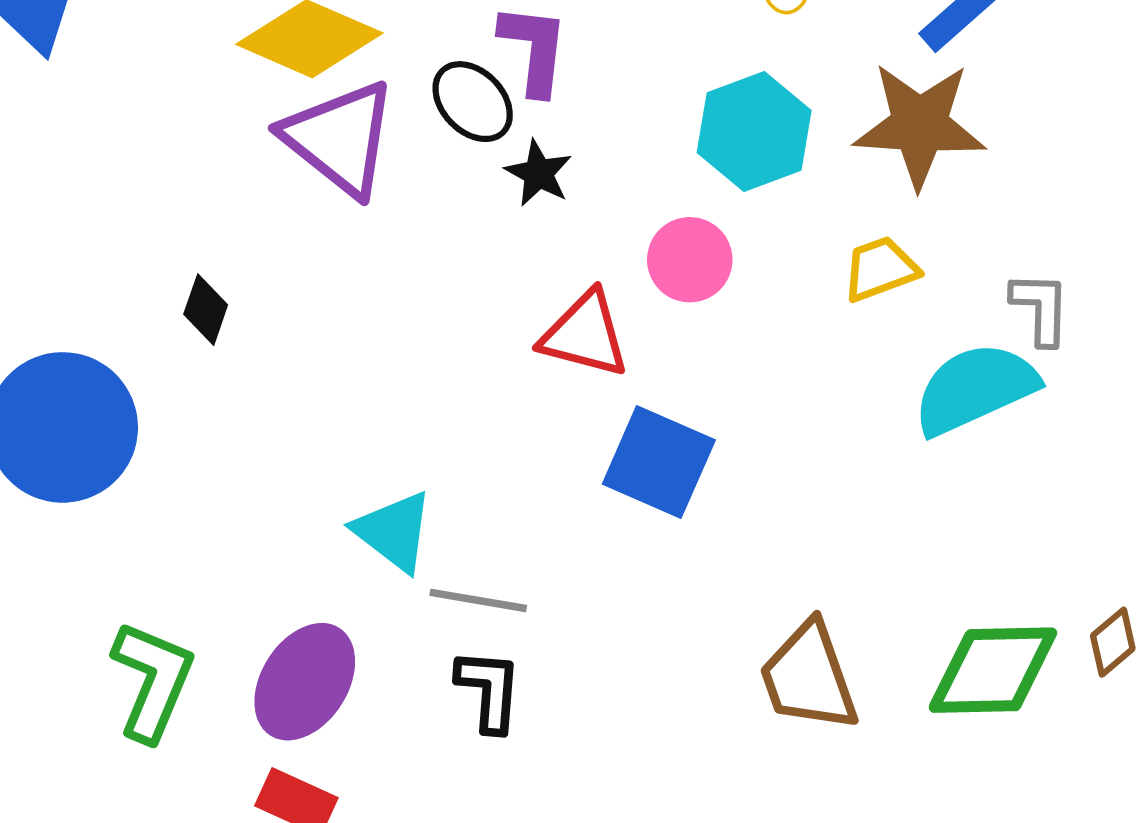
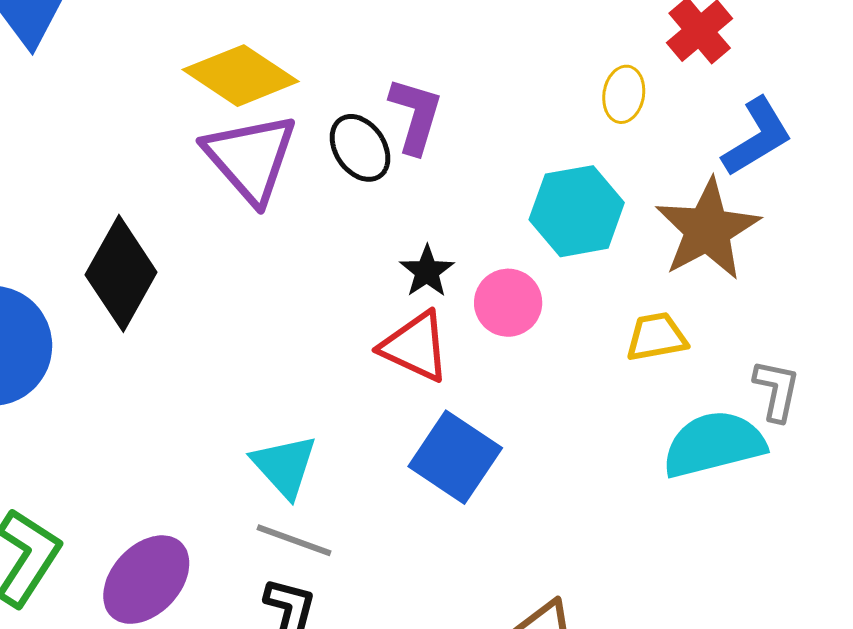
brown star: (920, 125) -> (708, 229), turned 30
black star: (539, 173) -> (427, 271), moved
black diamond: (206, 310) -> (121, 273), size x2.0
cyan triangle: (394, 531) -> (284, 466), moved

